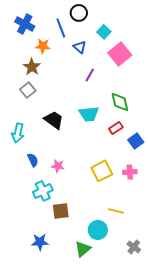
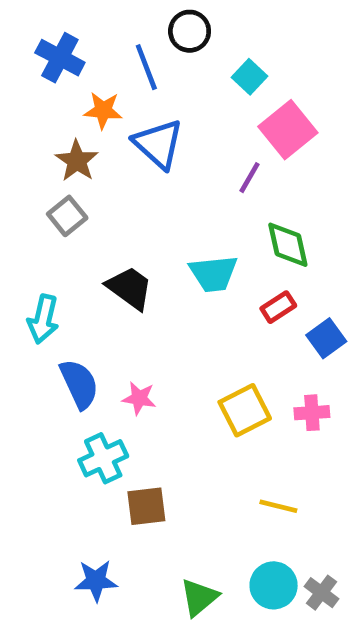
blue triangle: (80, 47) -> (158, 144), moved, size x1.6
purple line: (90, 75) -> (250, 178), moved
blue semicircle: (33, 160) -> (79, 384), size x1.5
cyan circle: (98, 230) -> (274, 585), moved

